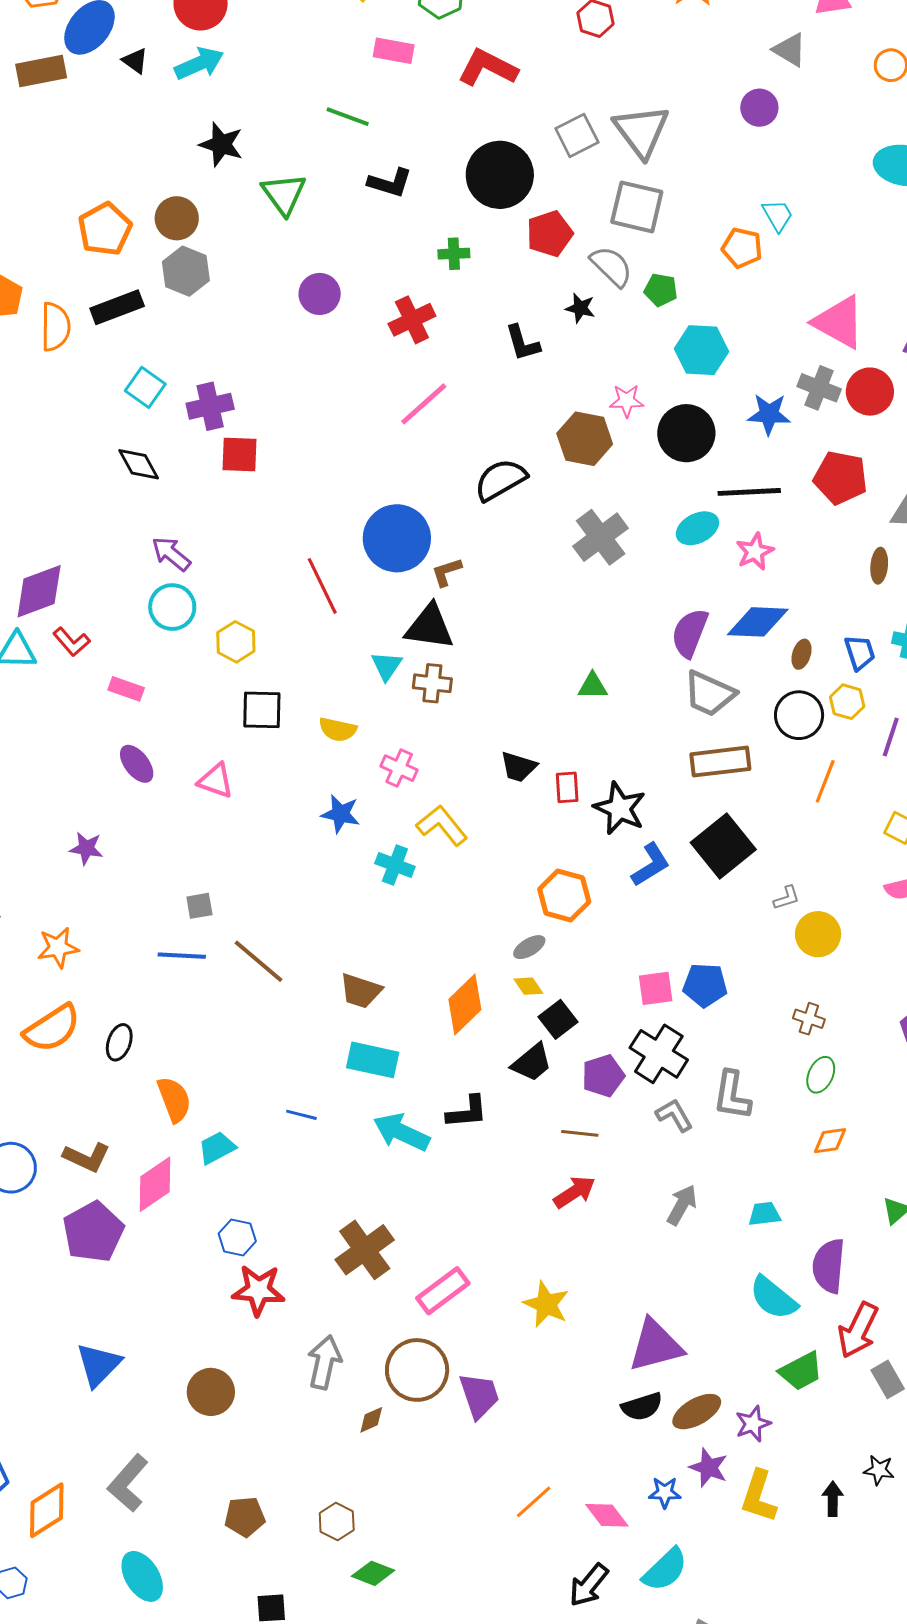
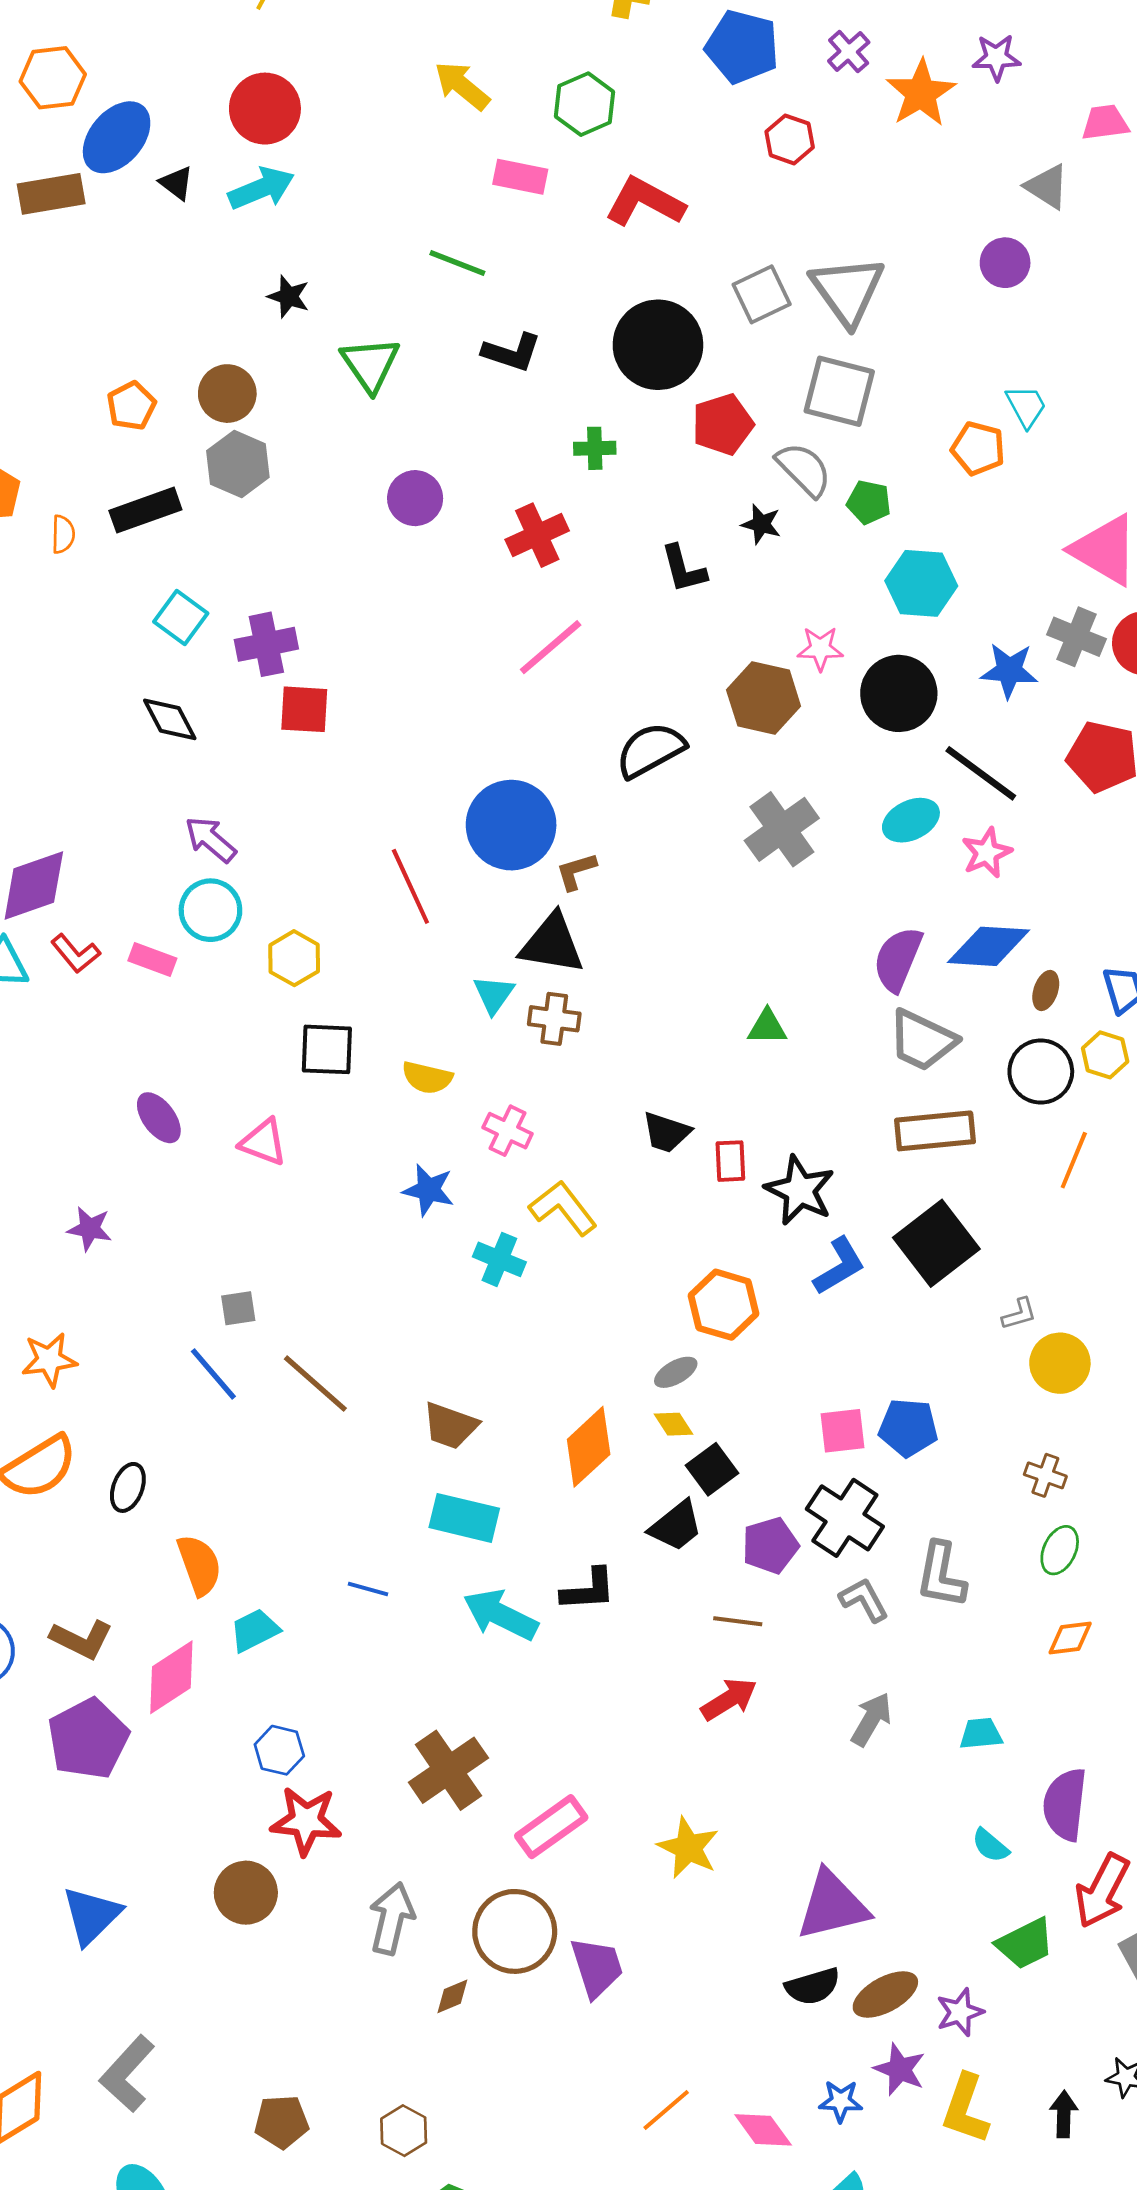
black star: (221, 144) -> (289, 296), size x0.7
orange pentagon: (105, 229) -> (131, 406), size x0.7
orange semicircle: (55, 327) -> (63, 534), size x0.6
black line: (749, 492) -> (981, 773), turned 38
pink rectangle: (126, 689) -> (152, 959), moved
blue line: (182, 956) -> (213, 1374), turned 45
cyan semicircle: (773, 1298) -> (990, 1845), size x0.6
brown circle: (211, 1392) -> (246, 1893), moved

